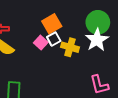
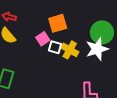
white square: (54, 39) -> (55, 47), moved, turned 32

